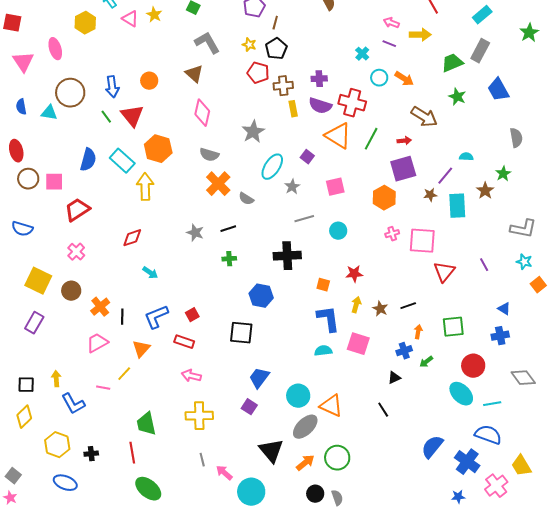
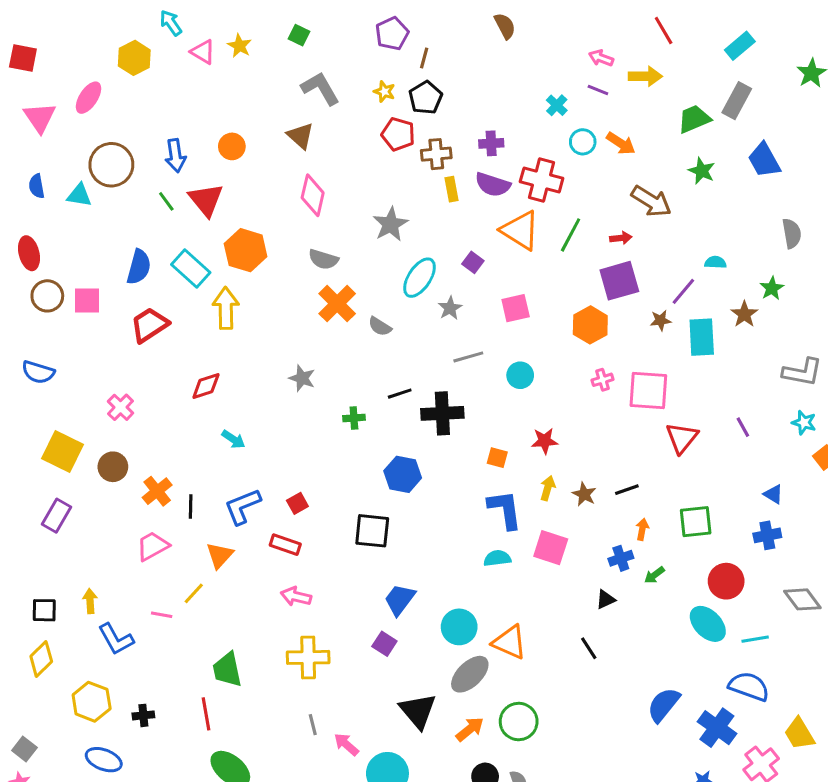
pink ellipse: (55, 49) -> (88, 98), turned 50
red trapezoid: (77, 210) -> (149, 325), moved
black line: (228, 229) -> (400, 394), moved

